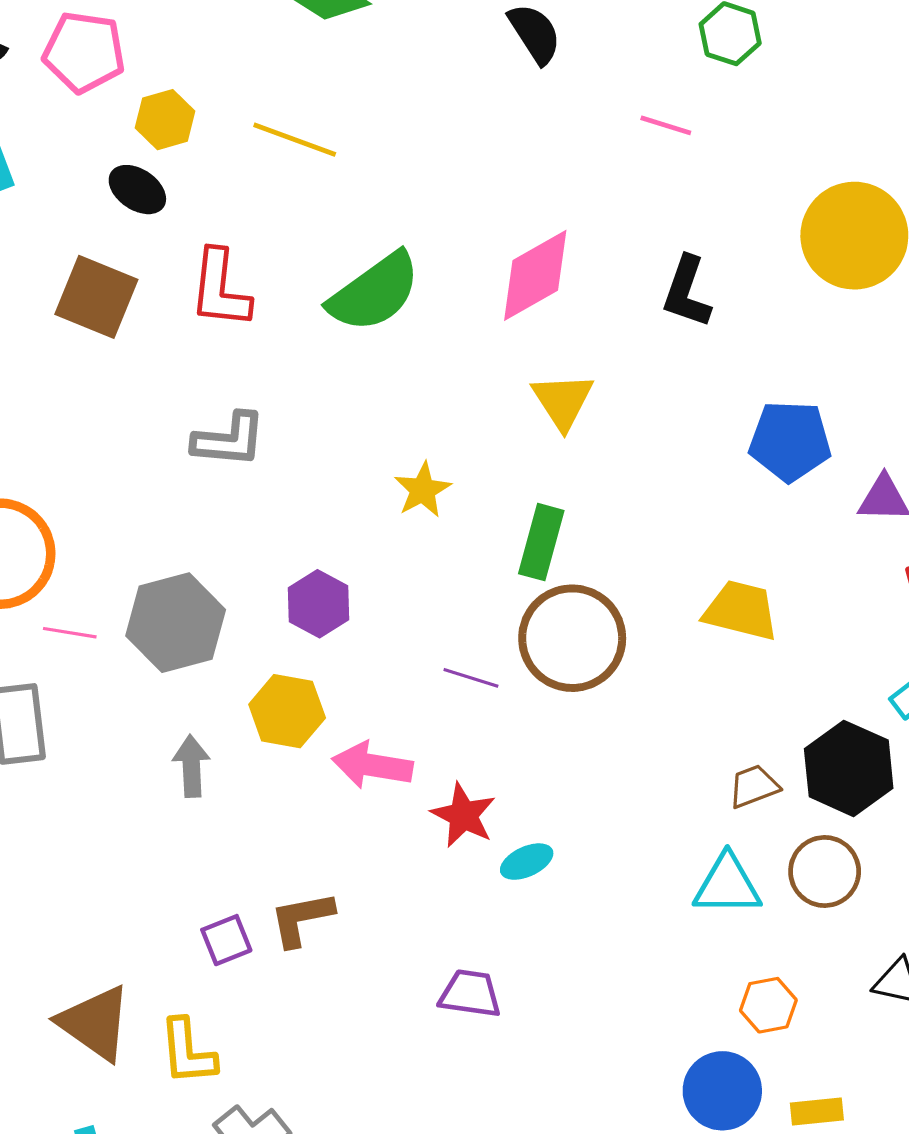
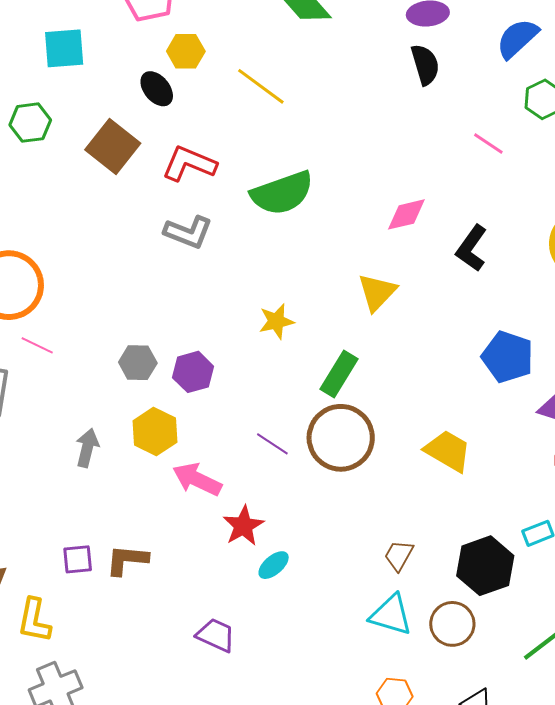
pink diamond: (535, 275) -> (406, 214), moved, size x0.7
red L-shape: (220, 289) -> (189, 164), turned 90
gray L-shape: (229, 440) -> (188, 232), moved
gray hexagon: (176, 623) -> (138, 363), moved, size x0.6
brown trapezoid: (754, 786) -> (399, 555), moved, turned -56
cyan ellipse: (527, 862) -> (274, 565), turned -32

